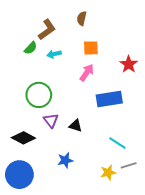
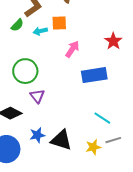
orange square: (91, 48) -> (59, 23), moved
black triangle: (76, 126) -> (61, 140), moved, size x1.6
blue star: (65, 160) -> (37, 135), moved

